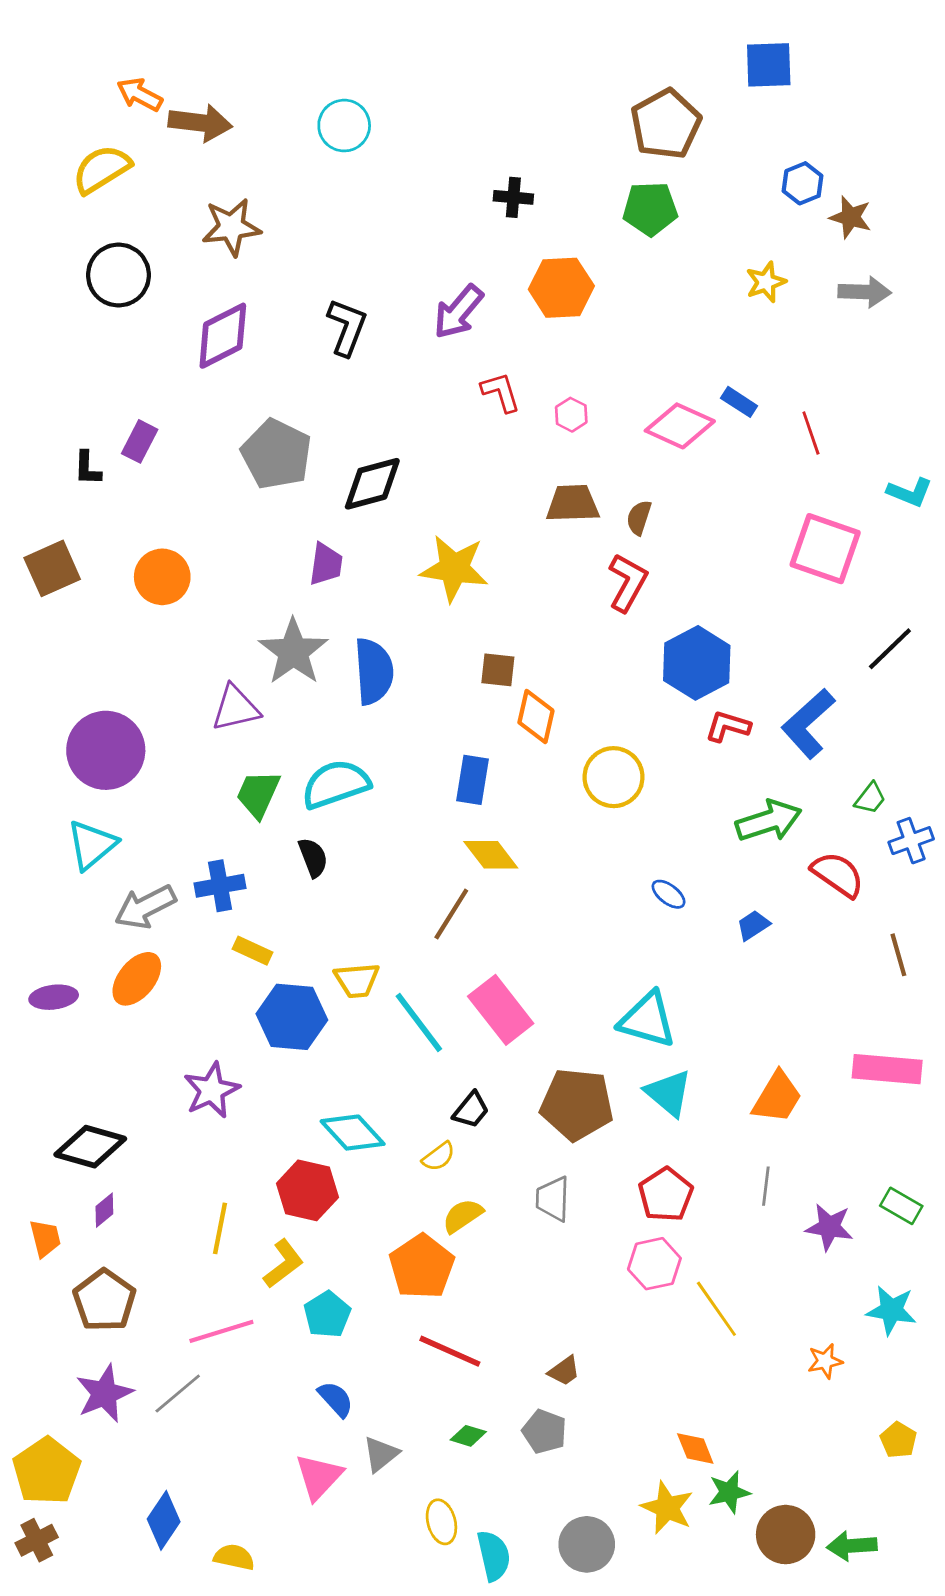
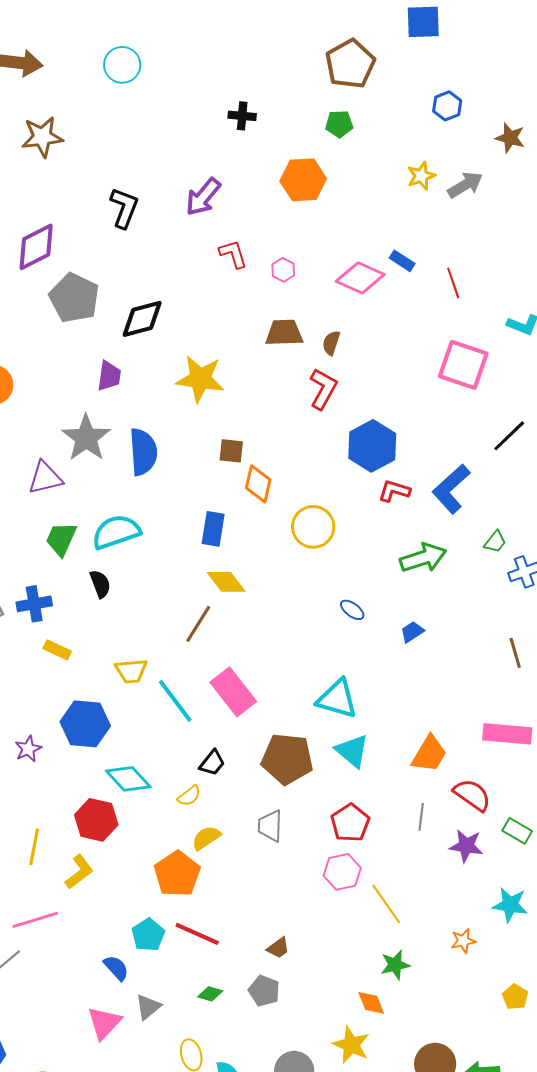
green pentagon: (650, 209) -> (339, 124), size x0.7
brown star: (850, 217) -> (510, 138), moved
orange hexagon: (561, 288) -> (303, 180), moved
gray arrow: (865, 292) -> (465, 185), moved, turned -33
purple diamond: (223, 336) -> (36, 247), moved
red semicircle: (838, 874) -> (472, 795), moved
blue hexagon: (292, 1017) -> (85, 724), moved
purple star: (212, 1090) -> (28, 749), size x0.7
cyan pentagon: (327, 1314) -> (148, 935), moved
green star: (729, 1492) -> (395, 965), moved

